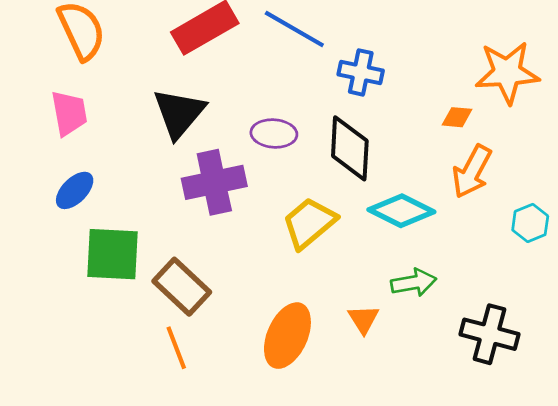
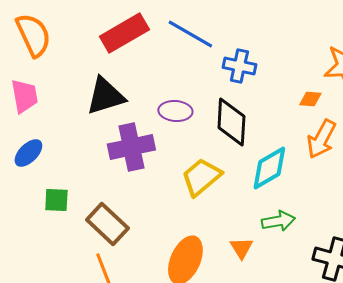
black triangle: (179, 113) -> (105, 96), turned 33
cyan diamond: (401, 211) -> (269, 168), turned -57
green square: (113, 254) -> (56, 200), size x0.6

